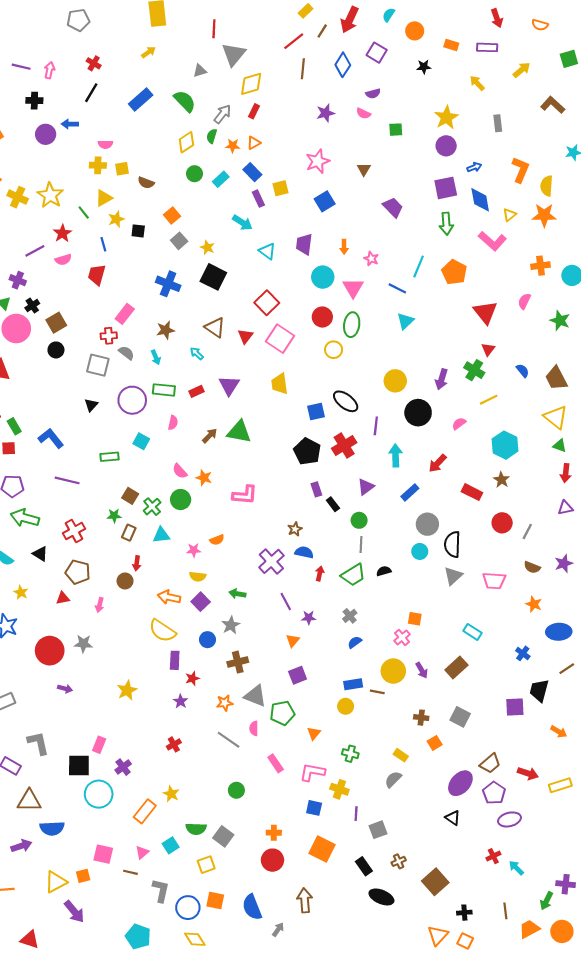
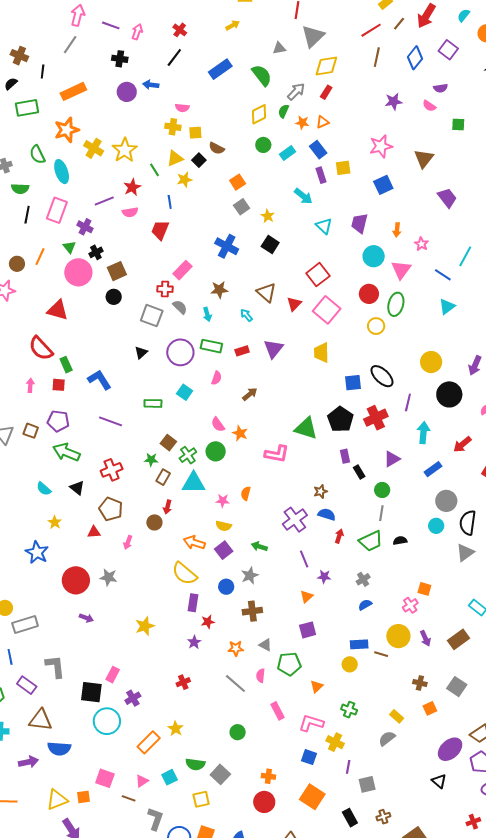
brown triangle: (364, 169) -> (424, 159), size x1.5
black square: (138, 231) -> (199, 160), moved, turned 32
black square: (213, 277) -> (270, 245), size x0.7
green triangle: (239, 432) -> (306, 428), moved
cyan triangle: (161, 535) -> (194, 483), size x1.4
orange semicircle: (217, 540) -> (246, 493), turned 120
gray triangle: (255, 696) -> (265, 645), size x0.6

